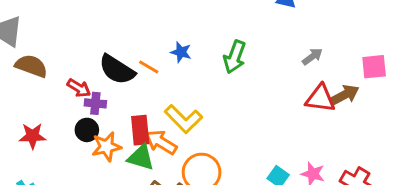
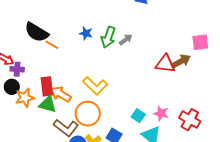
blue star: (181, 52) -> (86, 33), moved
gray arrow: (312, 57) -> (126, 39), moved
black semicircle: (117, 70) -> (37, 32), moved
yellow L-shape: (183, 119) -> (95, 86), moved

